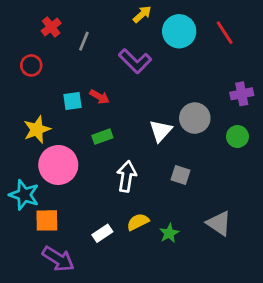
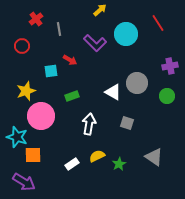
cyan circle: (179, 31) -> (126, 34), moved
gray line: (84, 41) -> (59, 29), turned -32
red arrow: (99, 97) -> (70, 60), moved
white triangle: (161, 131) -> (113, 92), turned -42
purple arrow: (58, 259) -> (24, 182), moved

